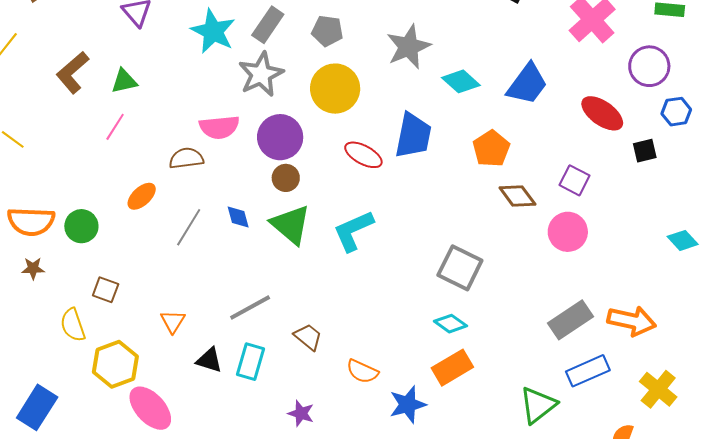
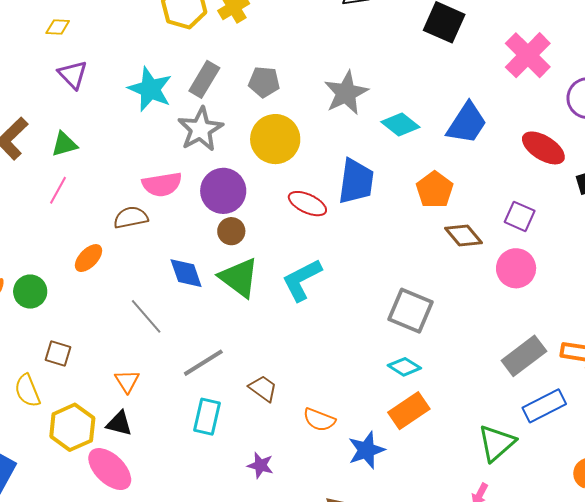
blue diamond: (238, 217) -> (186, 273), size x1.4
gray line: (189, 227) -> (146, 316), moved, turned -69
black triangle: (209, 360) -> (119, 424), moved

